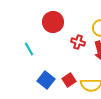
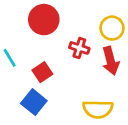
red square: (69, 80) -> (42, 72), moved

